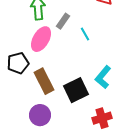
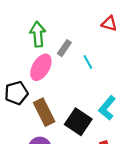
black square: (76, 90) -> (78, 122), turned -30

